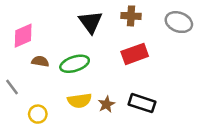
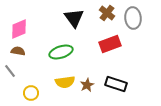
brown cross: (131, 16) -> (107, 13), turned 35
gray ellipse: (179, 22) -> (133, 18), moved, turned 65
brown semicircle: (40, 61) -> (18, 51), moved

